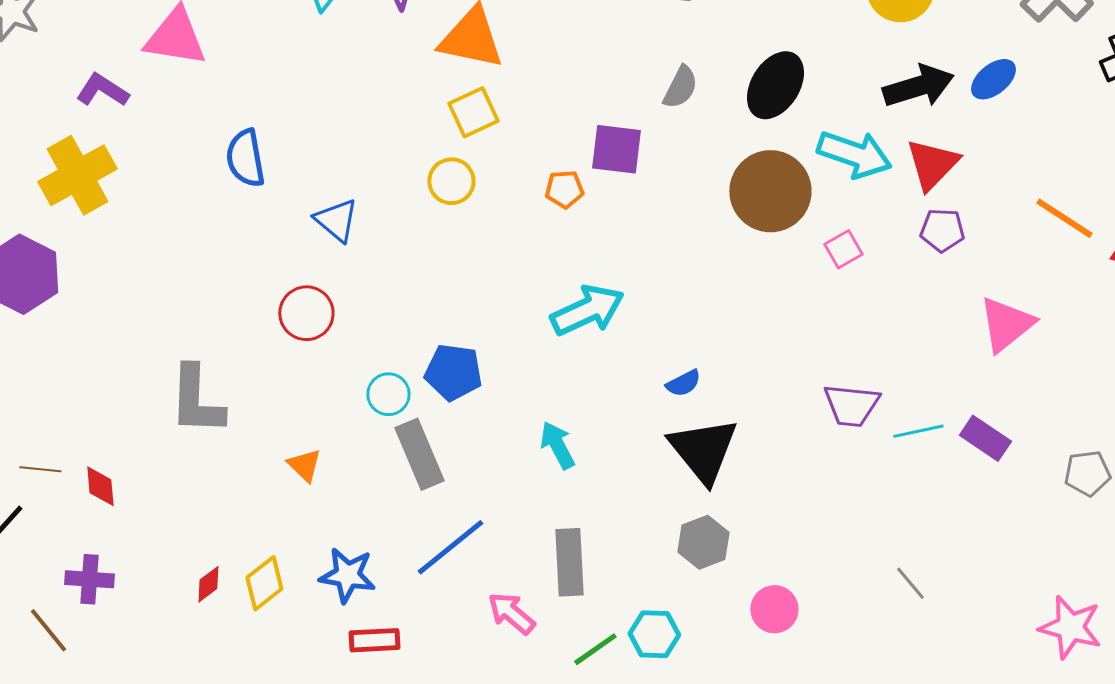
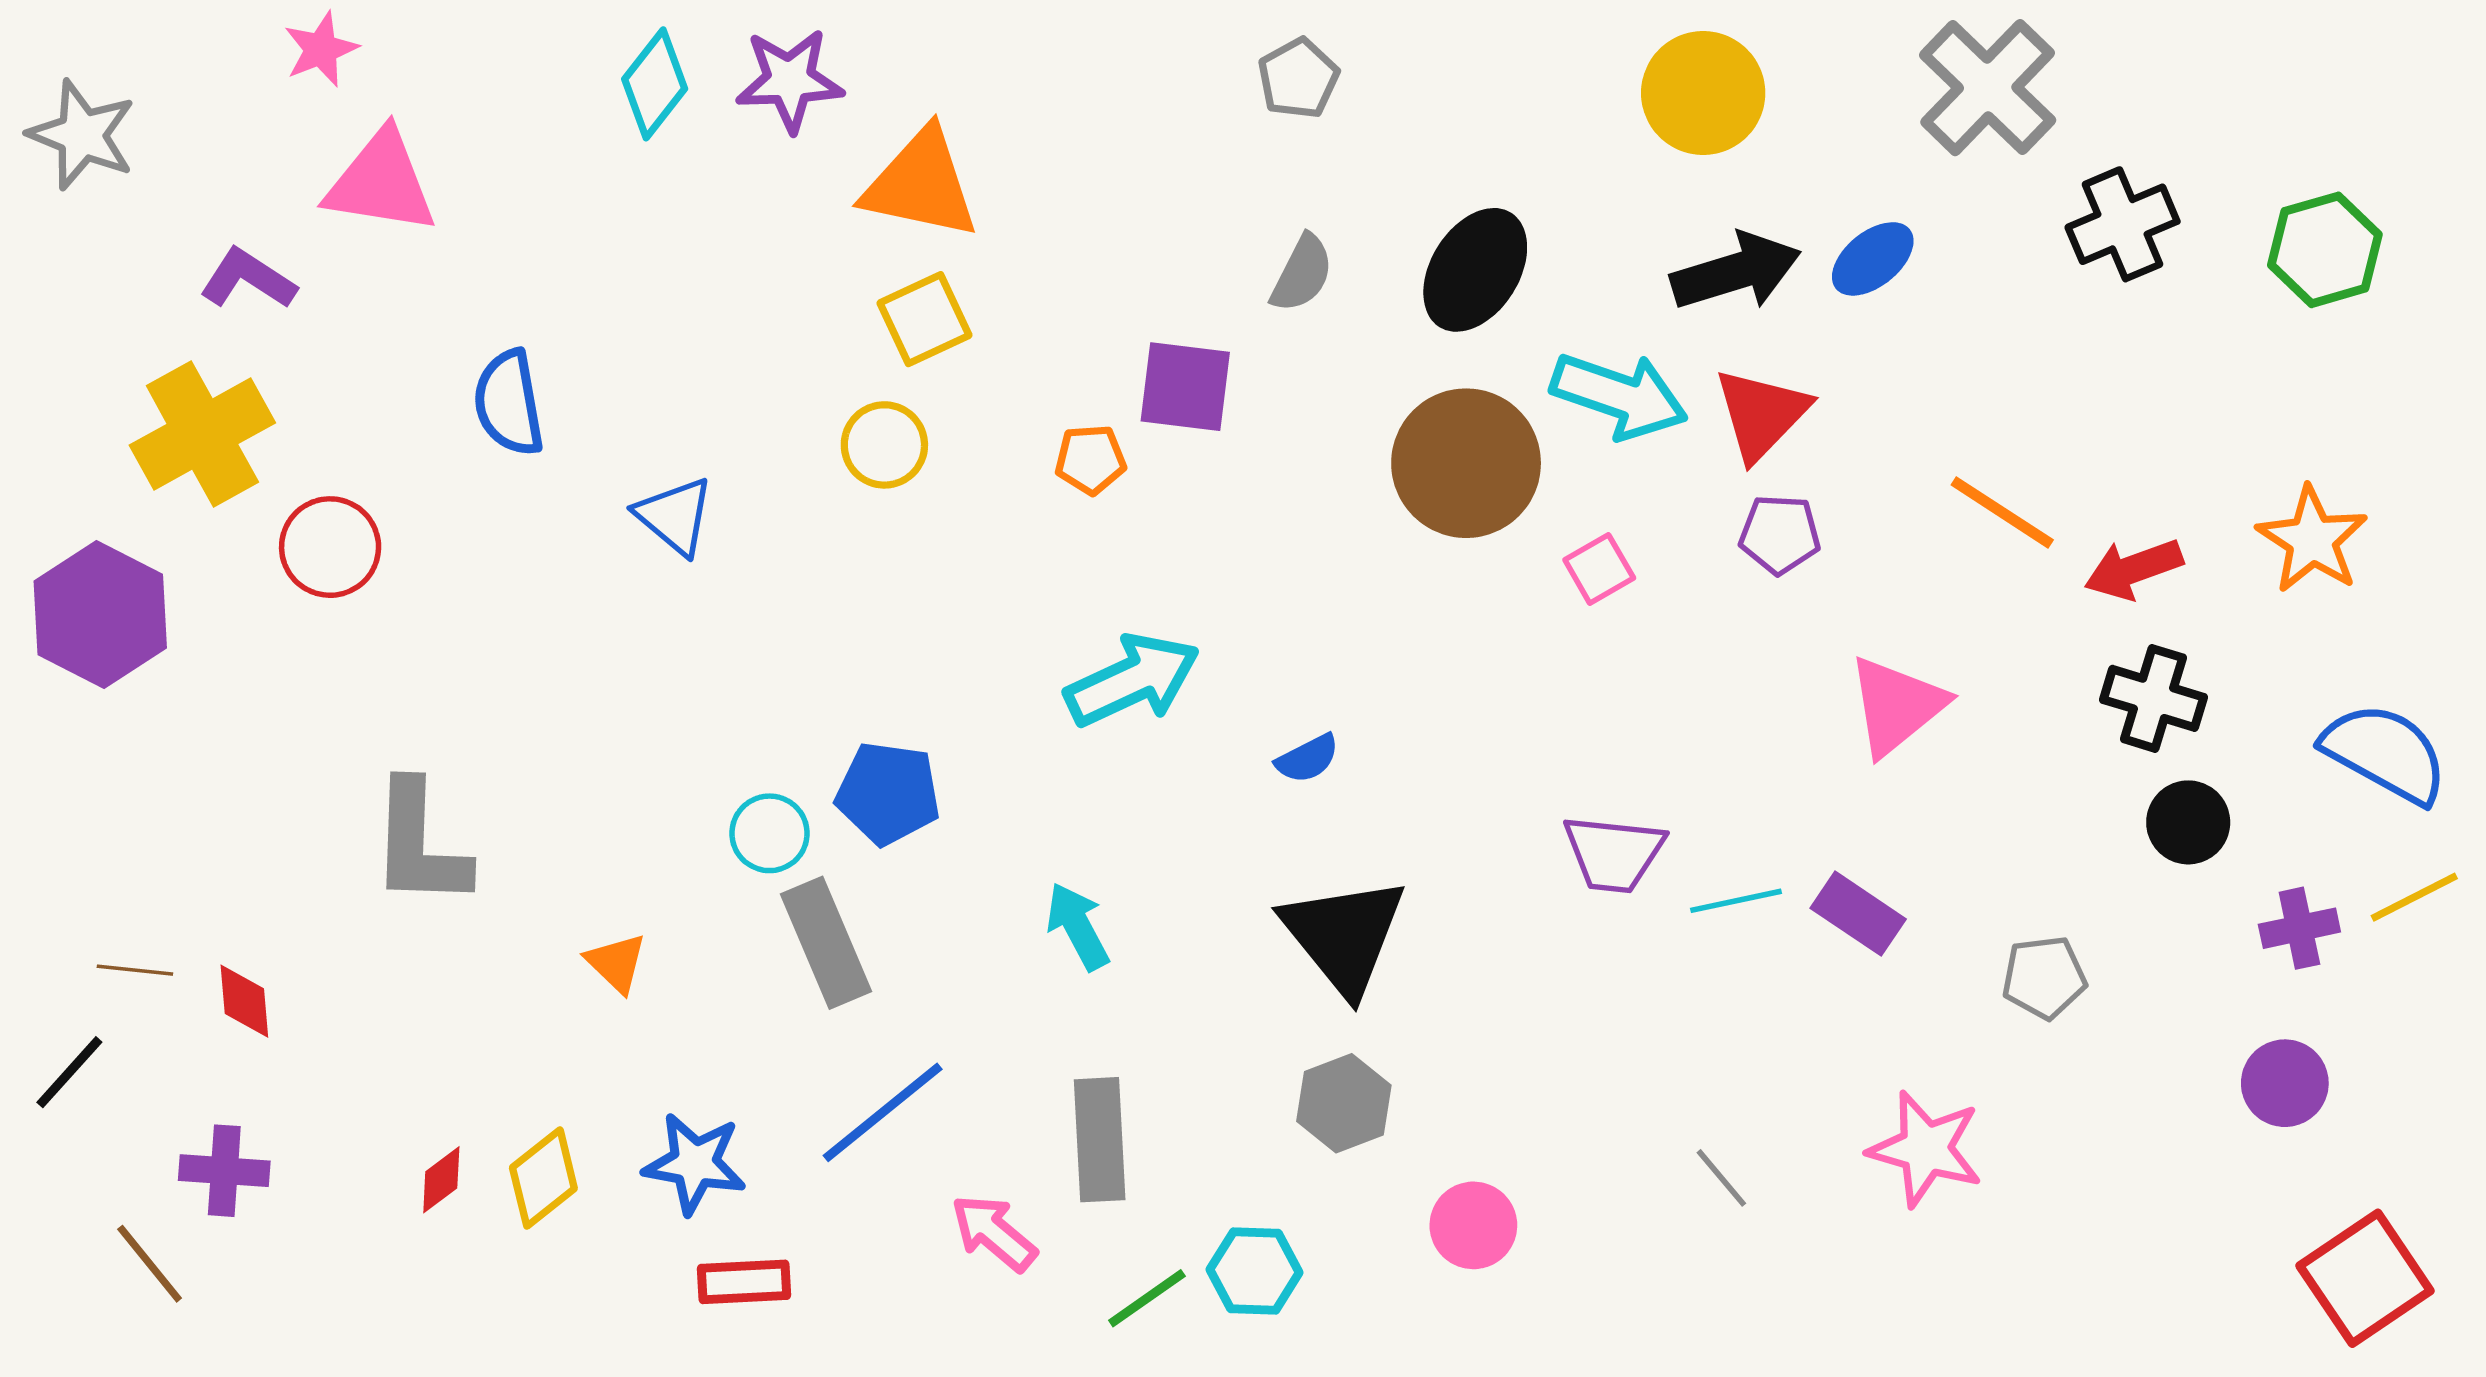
red circle: (306, 313) -> (330, 547), moved
blue semicircle: (683, 383) -> (1307, 759), moved
pink star: (1070, 627) -> (1926, 1149), moved

